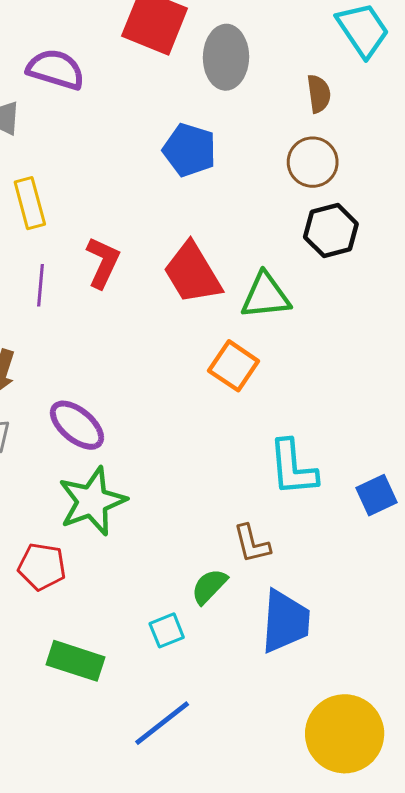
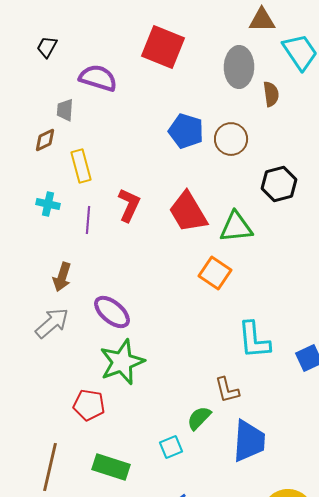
gray ellipse: (226, 57) -> (239, 67), moved
brown circle: (313, 162) -> (231, 139), moved

